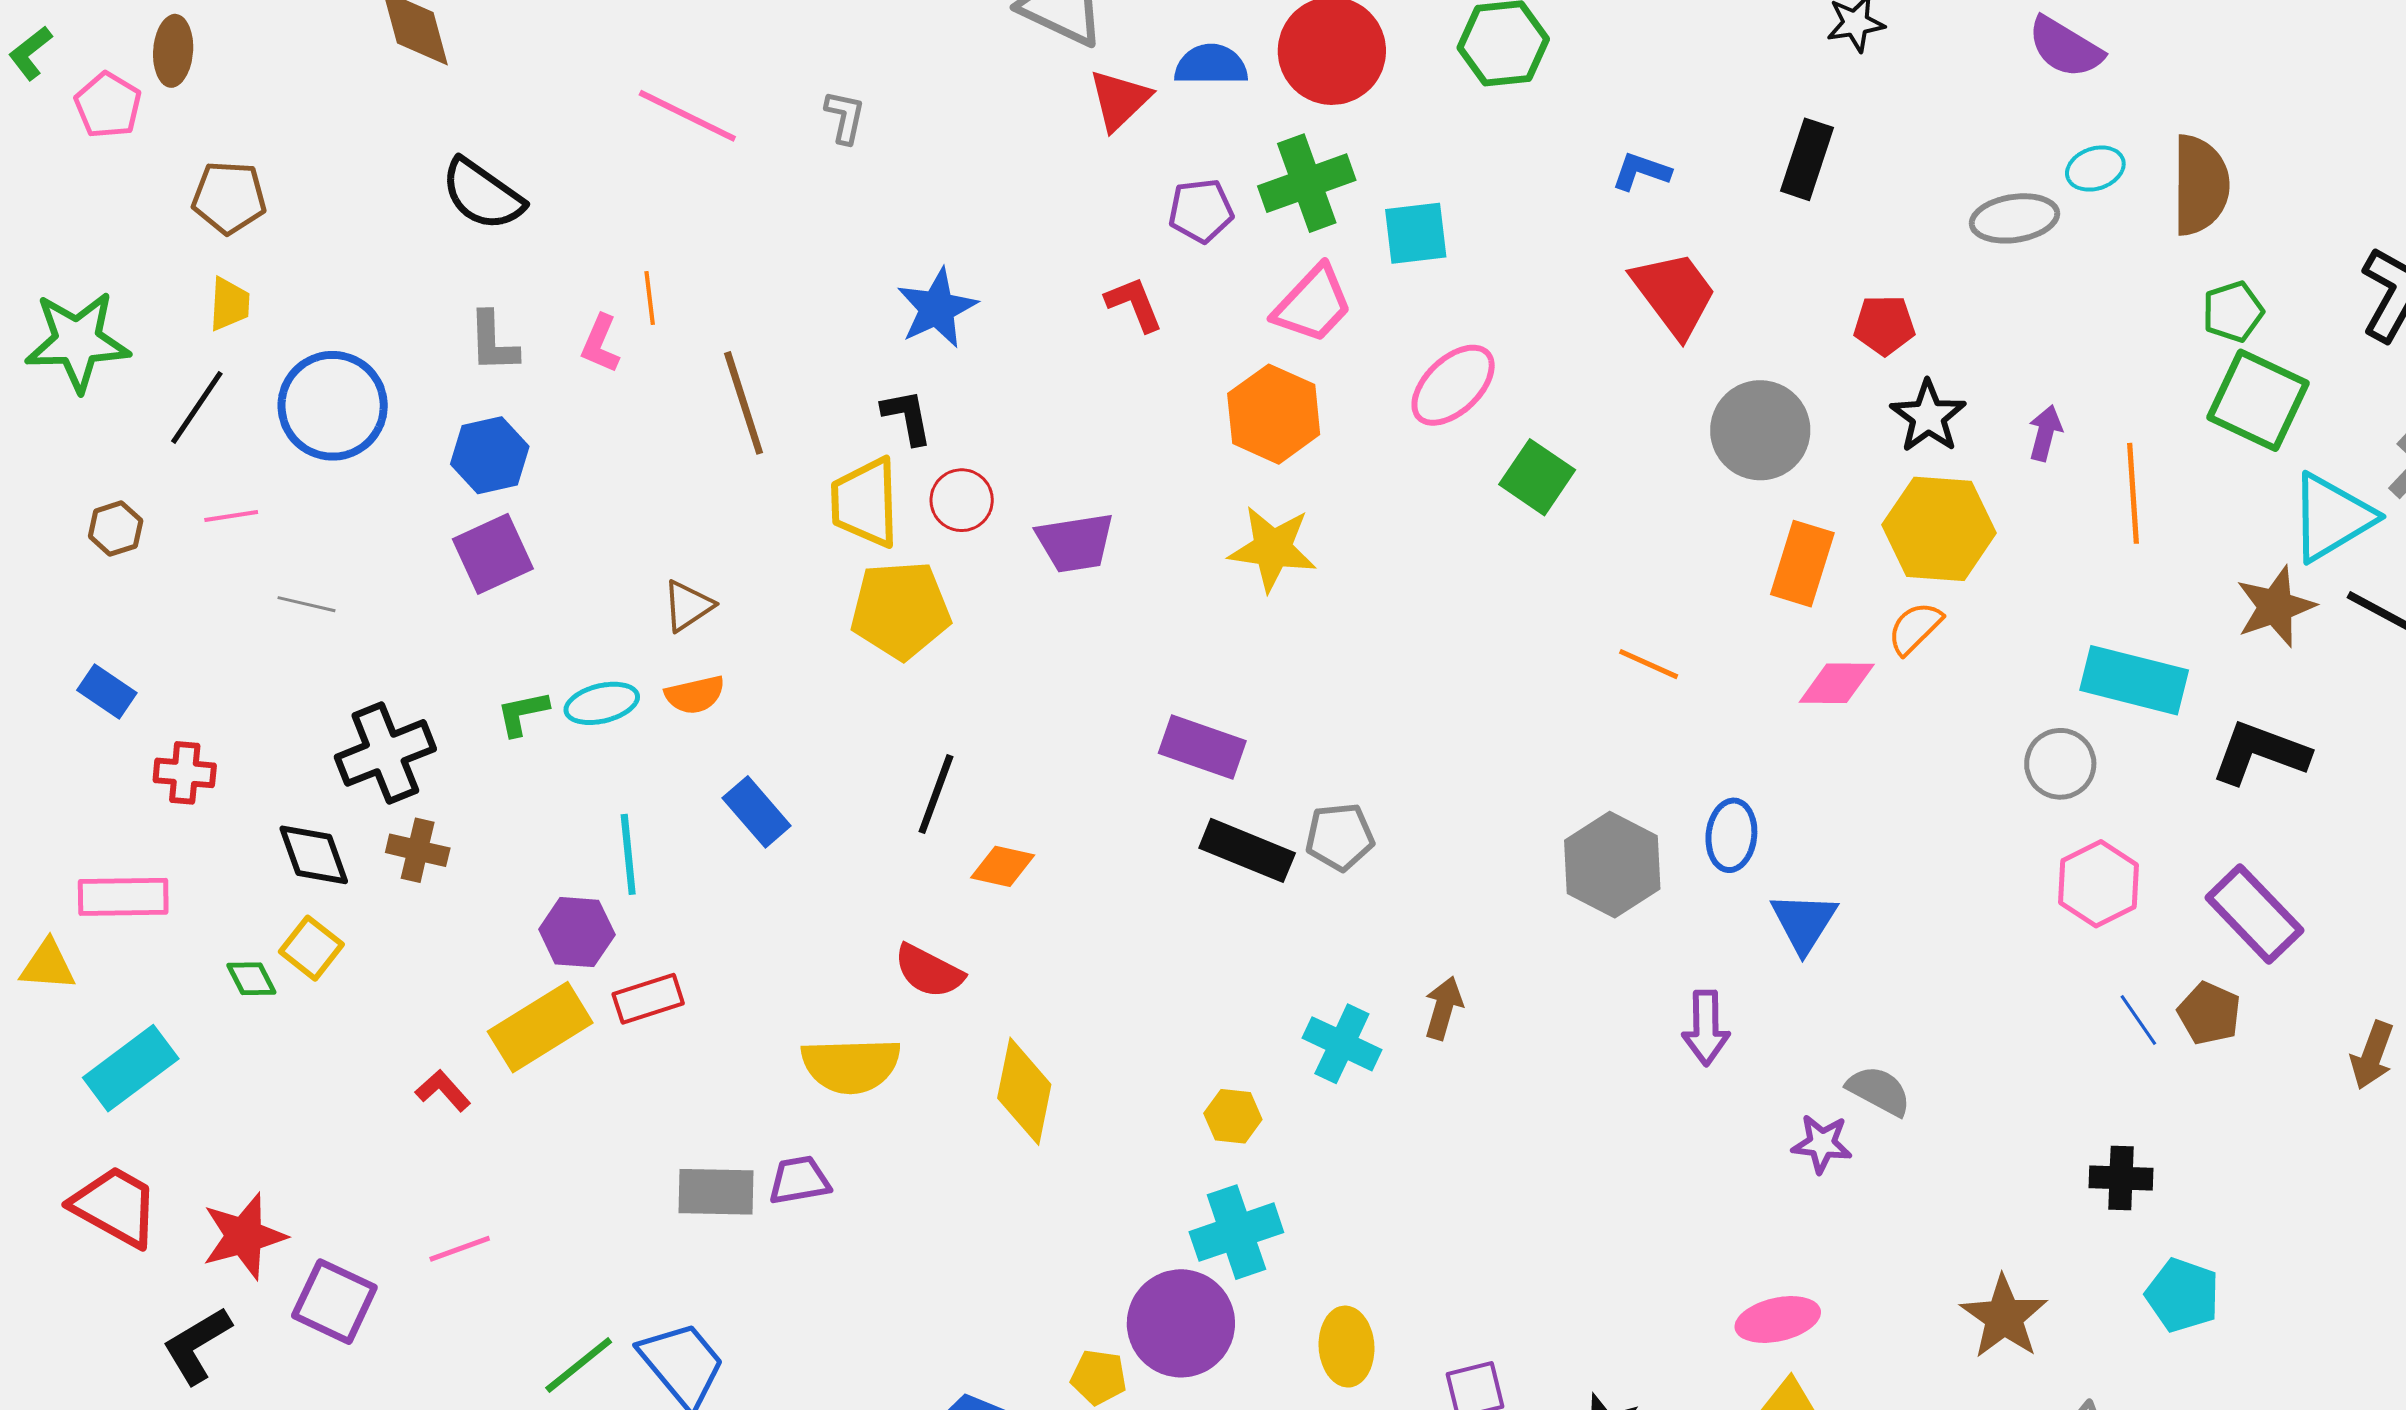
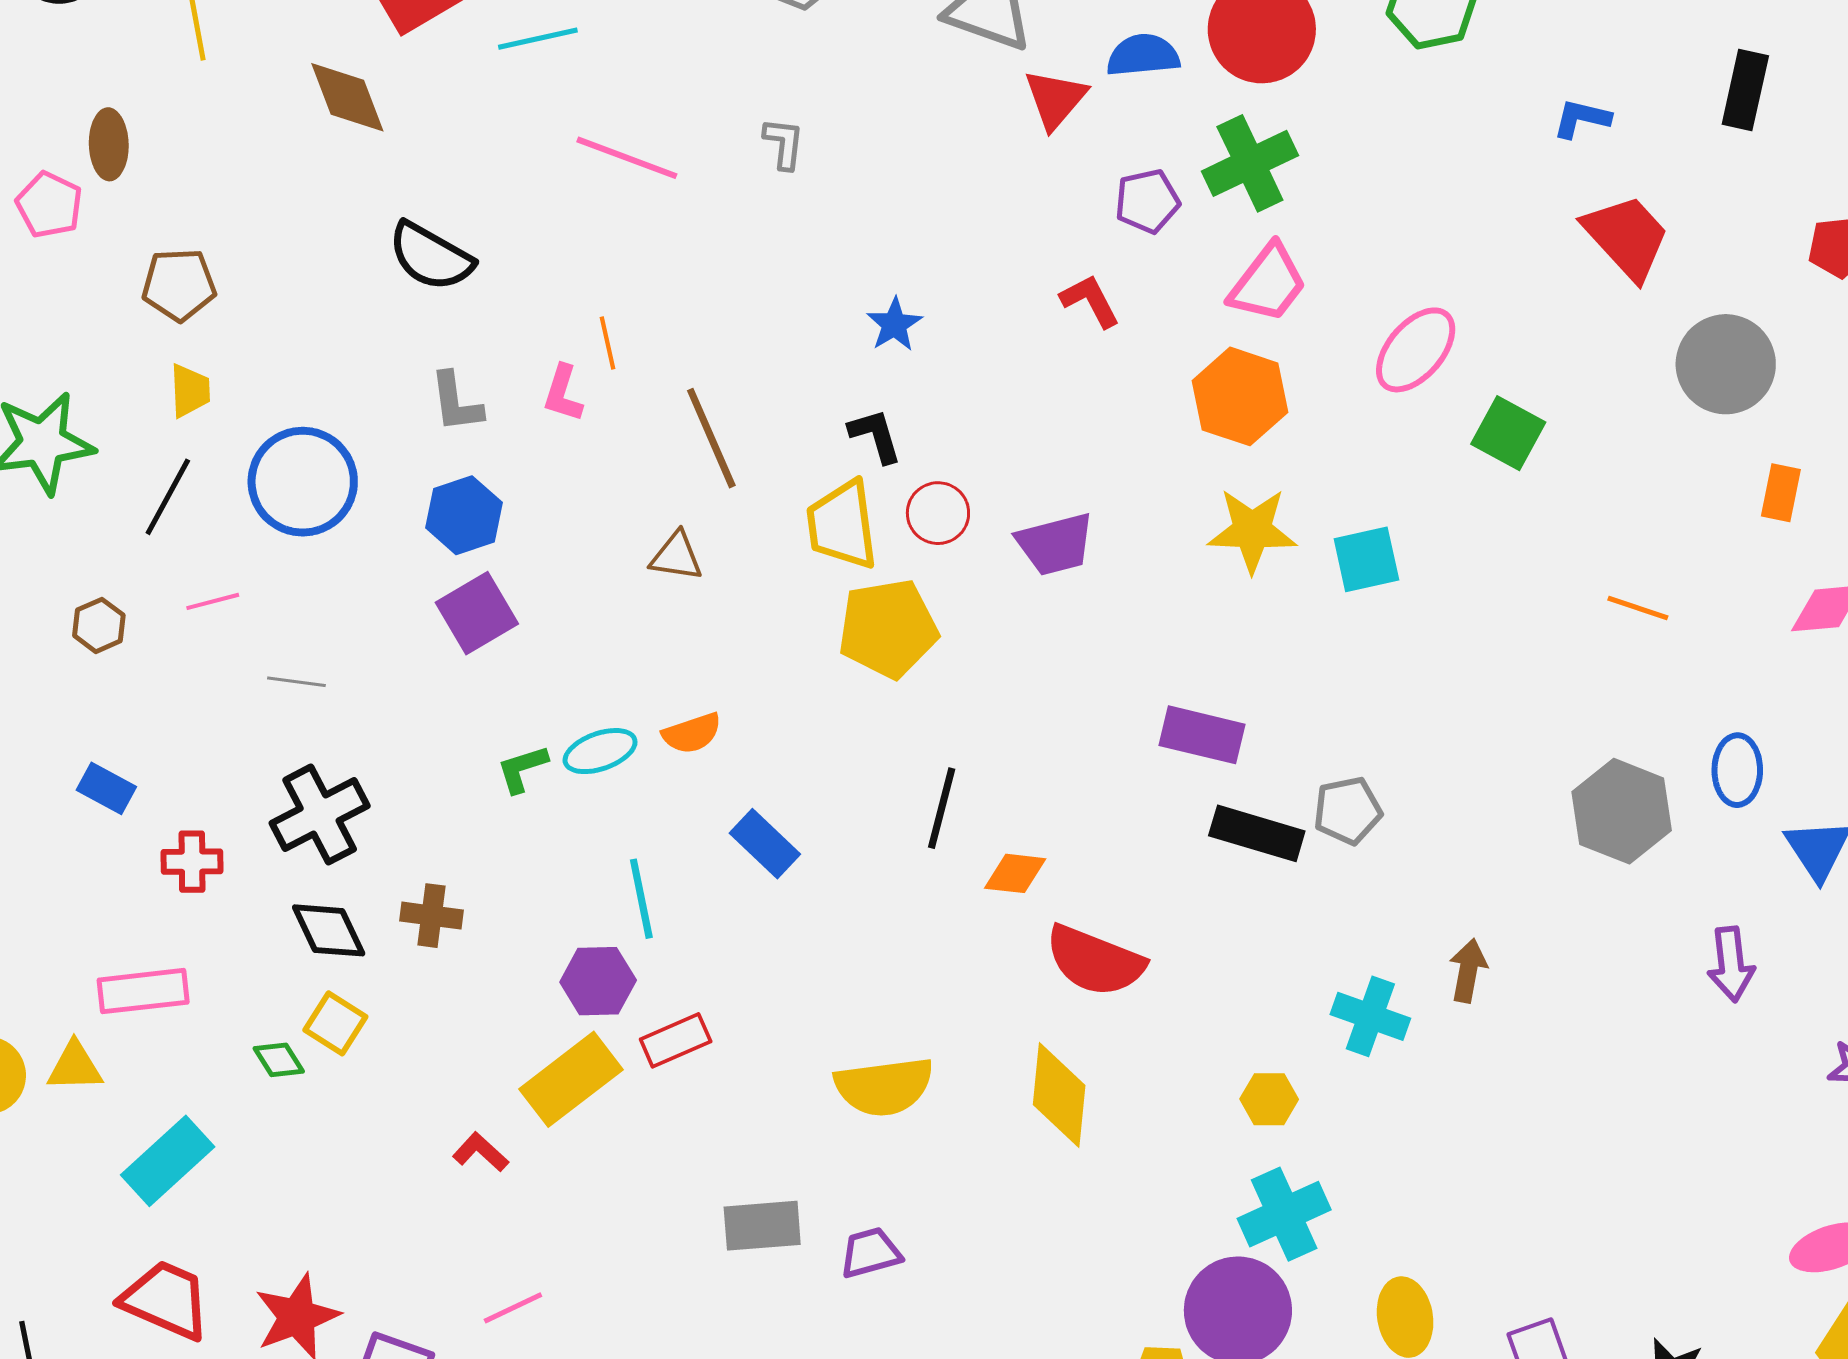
cyan square: (1416, 233) -> (1366, 559), moved
blue star: (937, 308) -> (894, 324), size x0.7
orange rectangle: (1802, 564) -> (1781, 493), size x0.7
brown triangle: (688, 606) -> (676, 556), moved, turned 48
black cross: (385, 753) -> (320, 815), moved
red semicircle: (929, 971) -> (1095, 961), moved, size x1.4
purple trapezoid: (799, 1180) -> (870, 1253), moved

